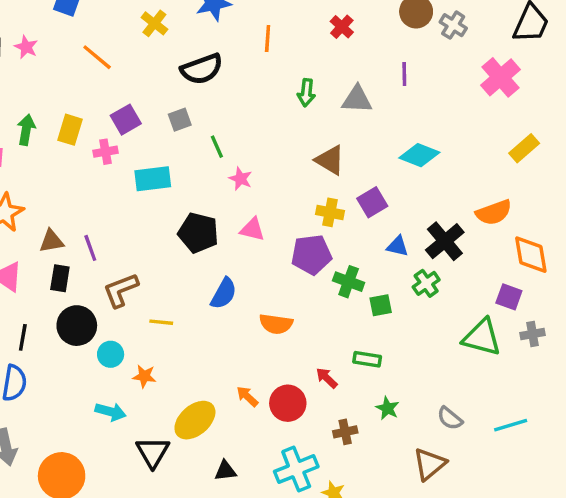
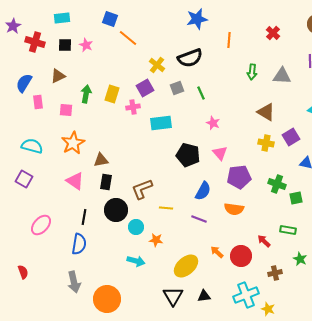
yellow cross: (154, 23) -> (157, 65), moved
orange line: (97, 57) -> (128, 38), moved
green line: (217, 147) -> (201, 93), moved
pink triangle: (252, 229) -> (220, 153), turned 35
purple line: (90, 248) -> (199, 219), moved, turned -49
purple pentagon: (311, 255) -> (239, 177), moved
black triangle: (153, 452) -> (173, 296), moved

